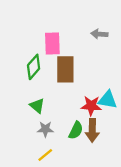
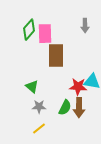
gray arrow: (99, 34) -> (85, 26), turned -96
green diamond: (34, 67) -> (29, 30), moved

